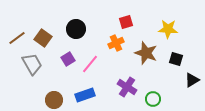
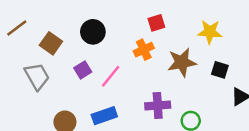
brown line: (17, 38) -> (17, 28), moved
brown star: (146, 53) -> (182, 62), turned -30
purple cross: (127, 87) -> (158, 106), turned -36

